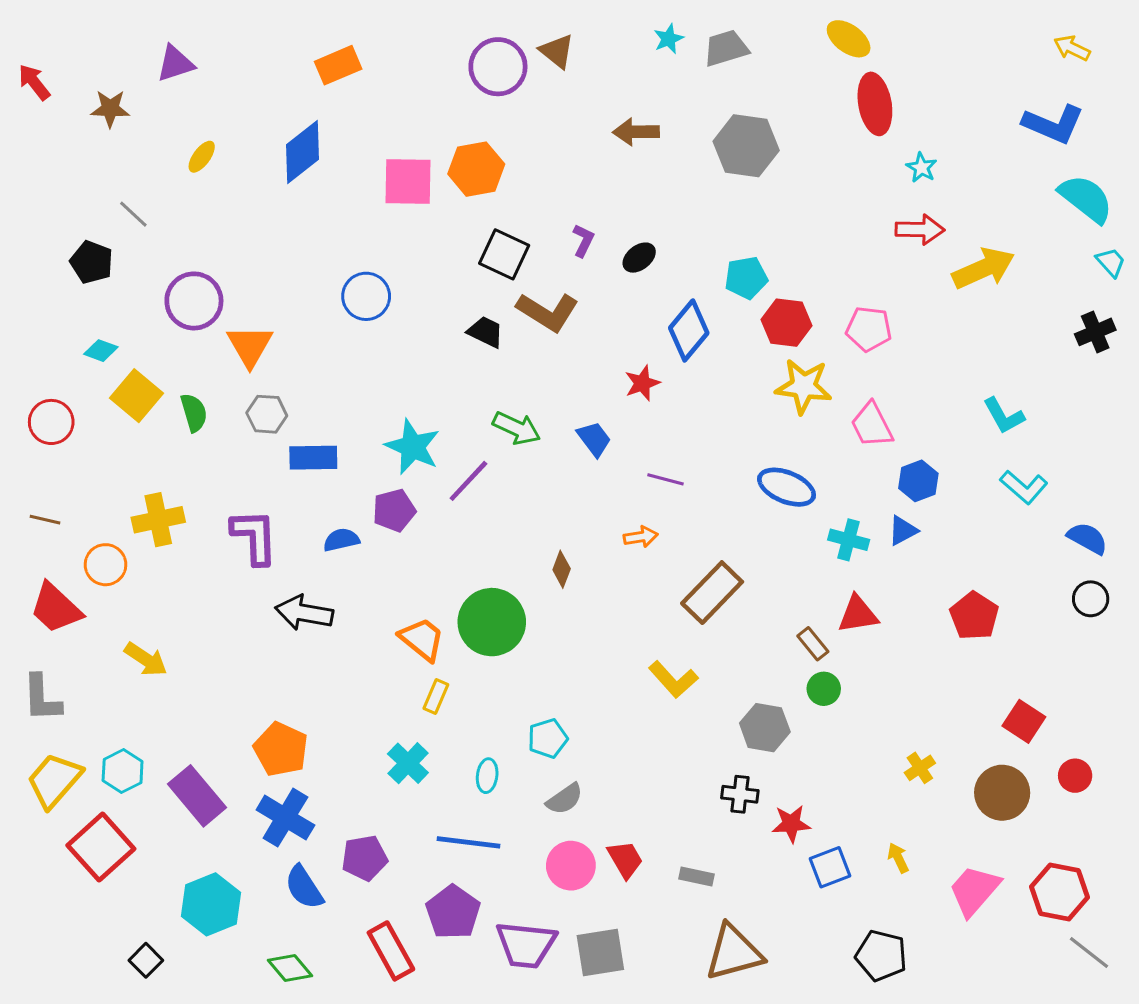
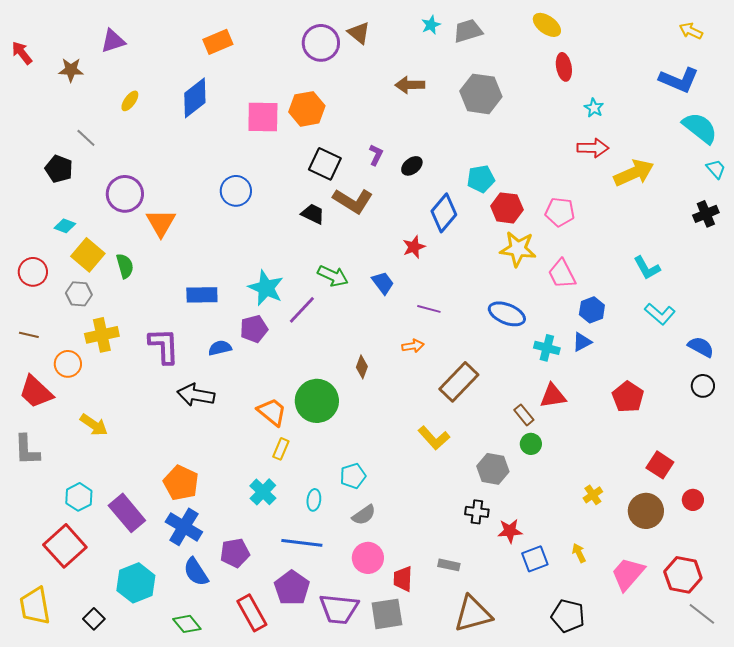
red ellipse: (875, 104) -> (564, 67), size x0.7
gray hexagon: (267, 414) -> (79, 294), moved
yellow trapezoid: (54, 780) -> (35, 606), moved, turned -51
red trapezoid: (625, 859) -> (403, 579), moved, turned -148

